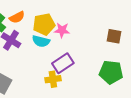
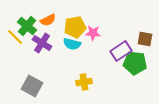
purple rectangle: (63, 63) -> (121, 51), moved
green pentagon: (111, 72) -> (135, 63), moved

